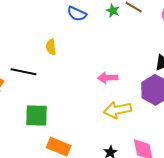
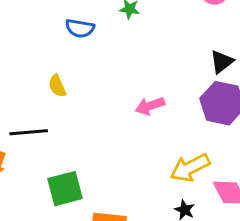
yellow arrow: (117, 110) -> (190, 168), moved

